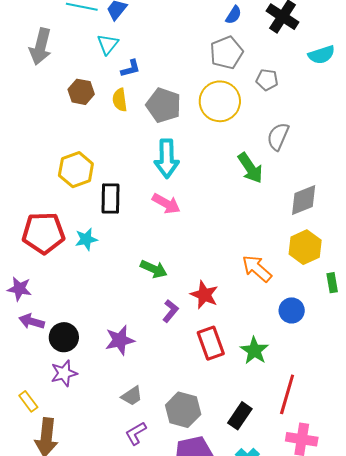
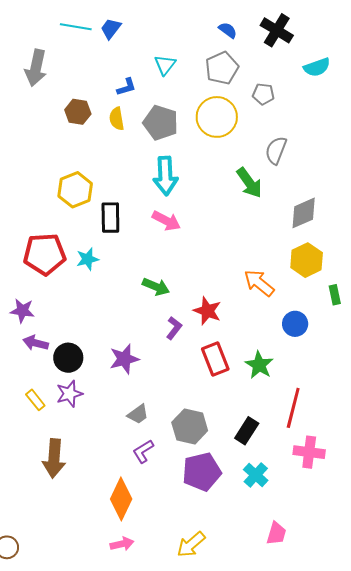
blue semicircle: (234, 15) -> (228, 30), turned -84
cyan triangle: (108, 44) -> (165, 65), moved
yellow rectangle: (28, 401) -> (35, 400), moved

